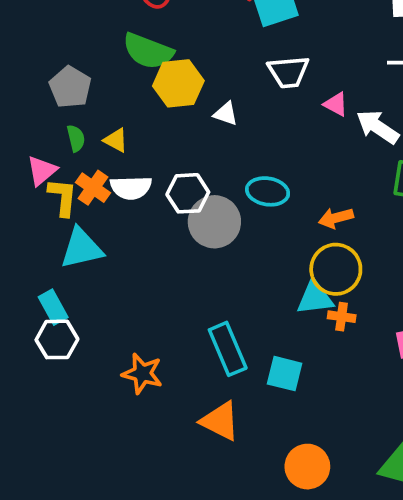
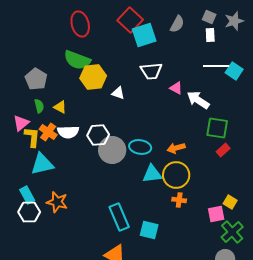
cyan ellipse: (268, 191) -> (140, 147), moved
cyan triangle: (315, 298) -> (152, 174), moved
orange star: (142, 374) -> (57, 202), moved

